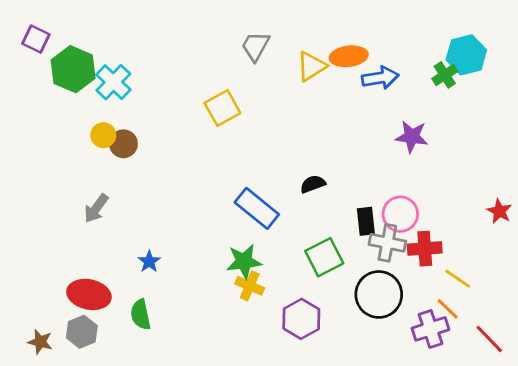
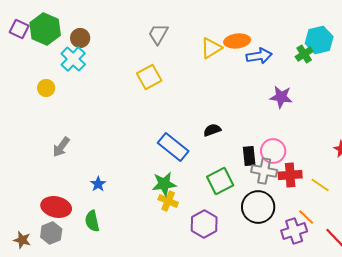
gray trapezoid: (255, 46) -> (158, 34), moved
green hexagon: (73, 69) -> (45, 29), moved
yellow circle: (103, 135) -> (46, 88), moved
brown circle: (123, 144) -> (80, 38), moved
yellow line: (458, 279) -> (320, 185), moved

